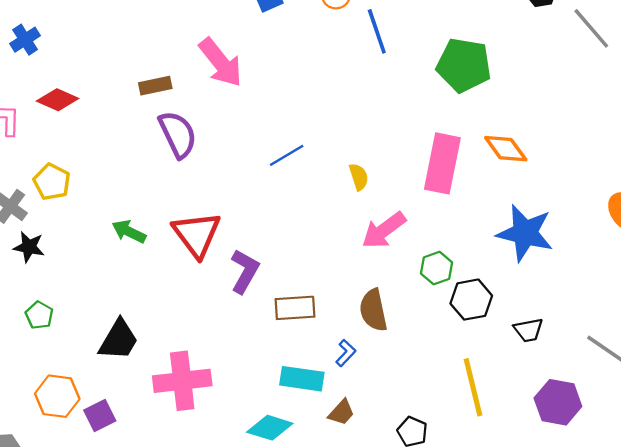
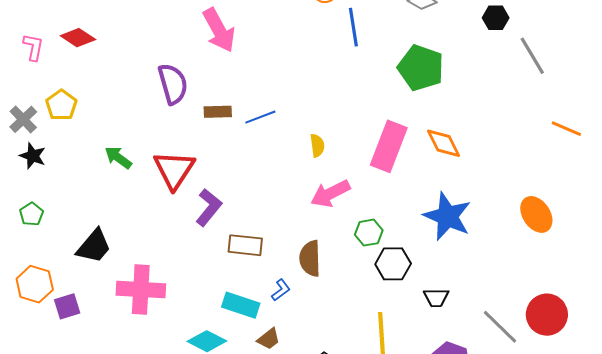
brown rectangle: (155, 86) -> (218, 112), moved

